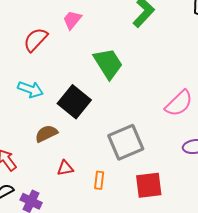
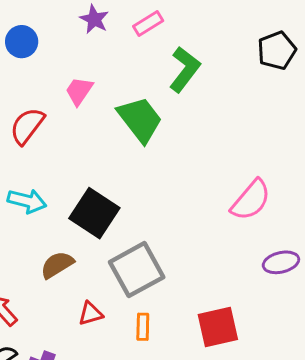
green trapezoid: (108, 64) -> (140, 119), moved
gray square: (126, 142) -> (137, 270), moved

